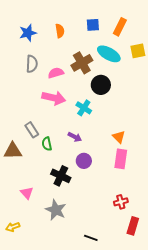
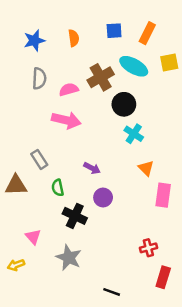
cyan cross: (84, 108) -> (134, 134), moved
green semicircle: (47, 144) -> (58, 188), moved
pink rectangle: (121, 159) -> (163, 195), moved
yellow arrow: (13, 227) -> (16, 265), moved

